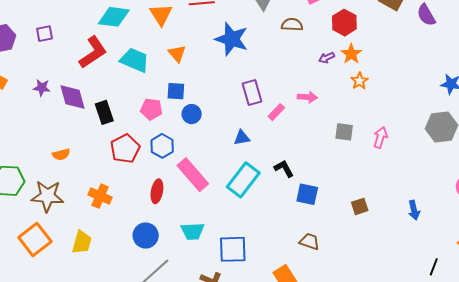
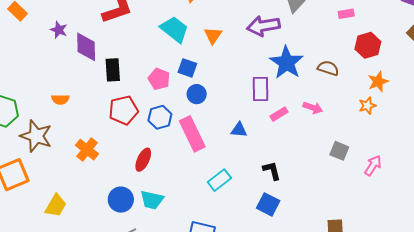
brown semicircle: (292, 25) -> (328, 68), moved
blue star: (232, 39) -> (287, 63), moved
orange triangle: (177, 54) -> (213, 36), moved
orange star: (351, 54) -> (378, 82), moved
purple arrow: (327, 58) -> (263, 26), moved, size x2.0
cyan trapezoid: (135, 60) -> (174, 29), moved
pink rectangle: (193, 175) -> (192, 134), moved
cyan rectangle: (243, 180) -> (219, 180), moved, size x0.7
blue square: (307, 194) -> (268, 204), moved
cyan trapezoid: (193, 231) -> (152, 200), moved
yellow trapezoid: (82, 242) -> (56, 206), moved

